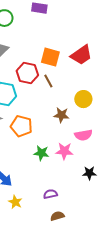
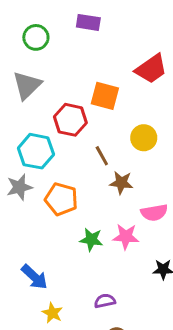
red trapezoid: (81, 55) -> (151, 69), moved
brown line: (48, 81) -> (102, 156), moved
yellow circle: (83, 99) -> (144, 138), moved

